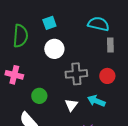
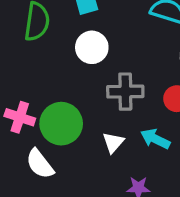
pink cross: (14, 75) -> (20, 117), moved
green circle: (39, 96) -> (61, 124), size x1.6

